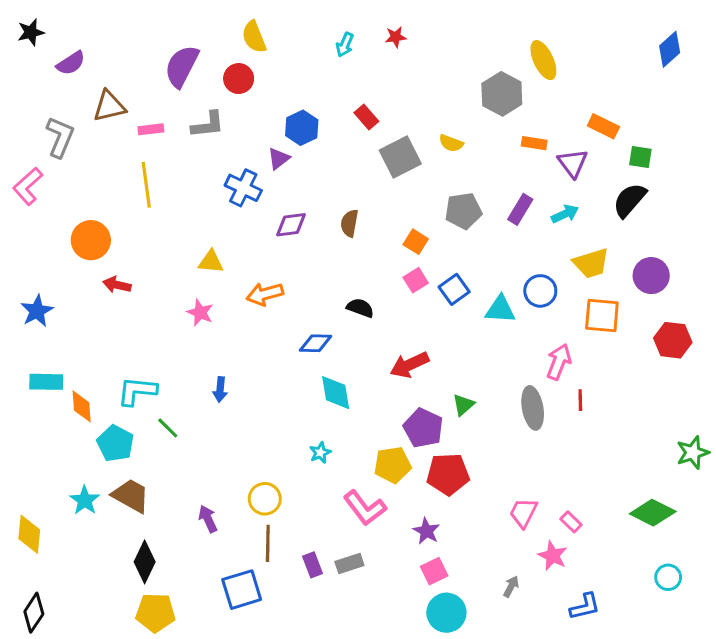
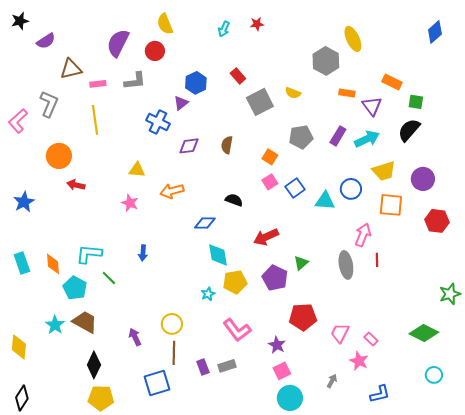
gray L-shape: (60, 137) -> (49, 104), moved
cyan arrow: (565, 214) -> (367, 139), size x1.4
cyan rectangle: (46, 382) -> (22, 263), moved, turned 70
yellow pentagon: (393, 465) -> (235, 282), moved
red pentagon: (448, 474) -> (303, 317), moved

